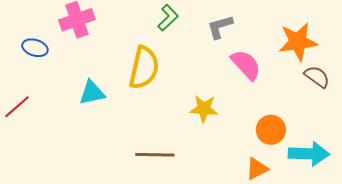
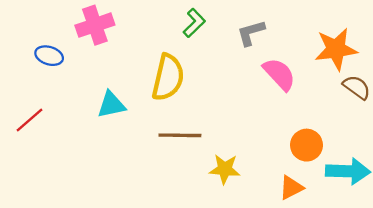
yellow star: (204, 109) -> (225, 169), moved
brown line: (155, 155) -> (180, 135), moved

